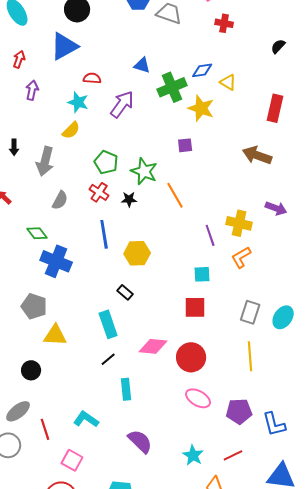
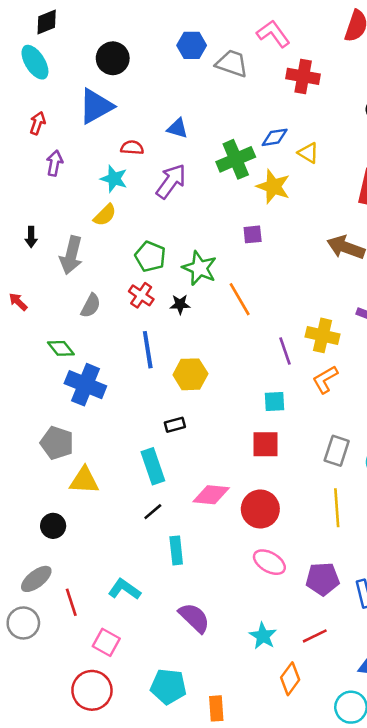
red cross: (224, 23) -> (303, 76), size x1.4
blue triangle: (142, 65) -> (177, 128), moved
black rectangle: (125, 292) -> (175, 425), turned -56

